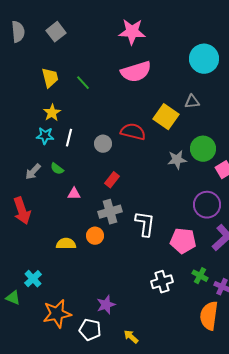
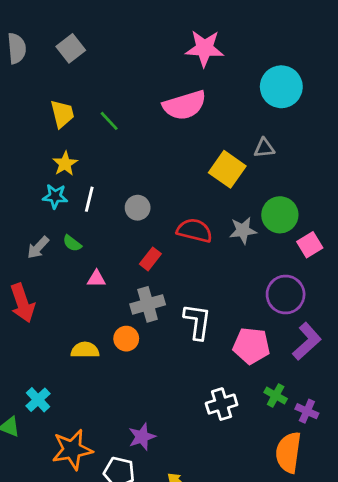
pink star: (132, 32) -> (204, 48), moved
red semicircle: (133, 132) -> (195, 230), moved

